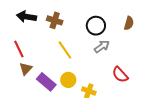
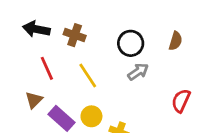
red line: (19, 49) -> (47, 68), moved
red semicircle: (120, 75) -> (181, 101), moved, turned 66

